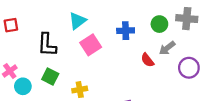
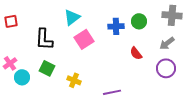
green circle: (159, 24) -> (139, 21), moved
gray arrow: (167, 48) -> (167, 43), moved
purple circle: (189, 68) -> (166, 68), moved
yellow cross: (80, 90) -> (74, 80), turned 32

